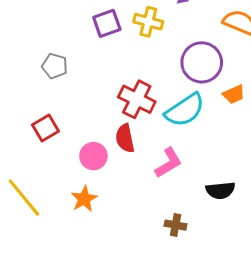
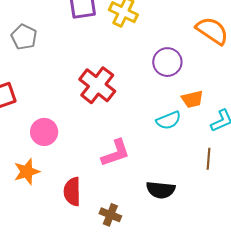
purple circle: (202, 62) -> (167, 62), size x0.7
cyan semicircle: (185, 110) -> (169, 120), moved, size x0.6
red semicircle: (125, 138) -> (72, 192), moved

